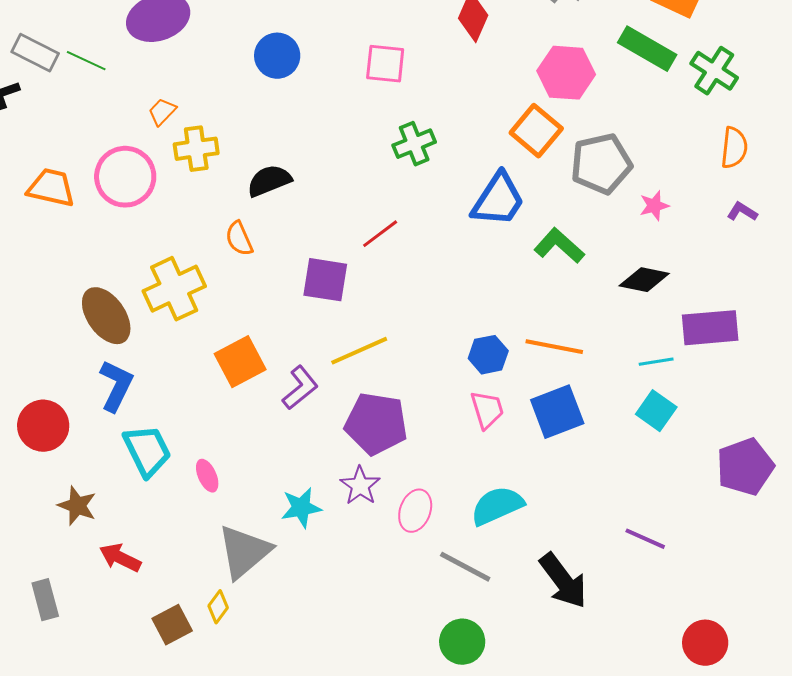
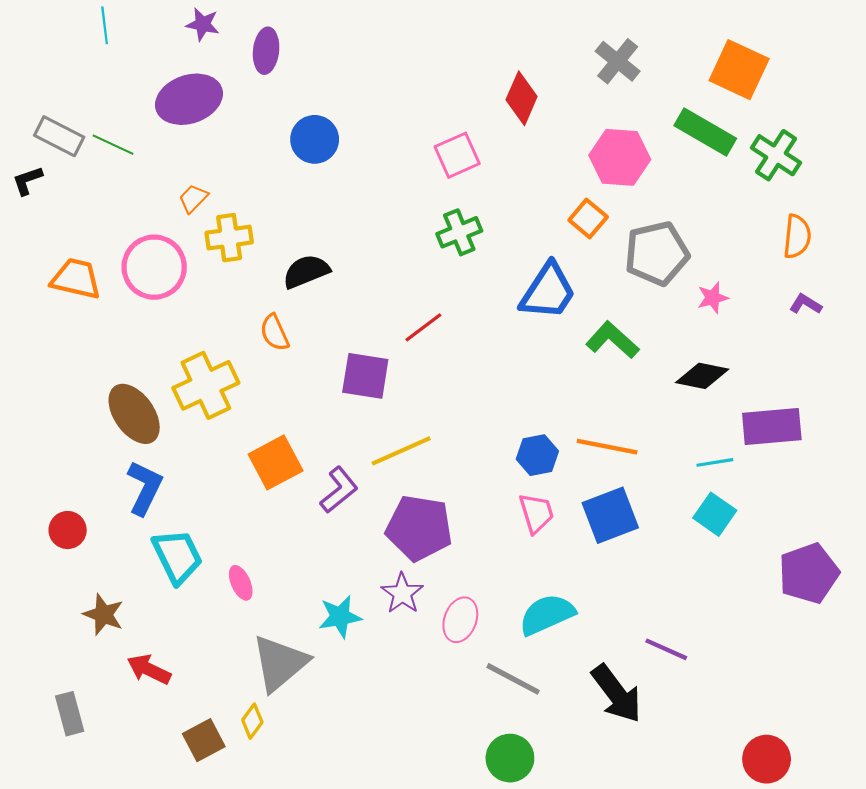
pink square: (385, 64) -> (457, 155), moved, turned -30
orange square: (536, 131) -> (588, 219), size x0.7
red circle: (43, 426) -> (68, 530), size x0.7
purple line: (645, 539) -> (666, 649), moved

